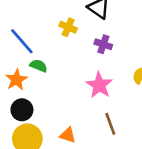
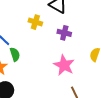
green semicircle: (39, 66) -> (15, 54), turned 56

